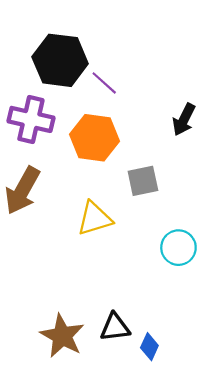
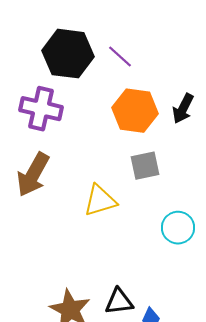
purple line: (104, 83) -> (120, 57), moved
orange hexagon: (95, 138) -> (135, 111), moved

